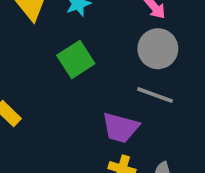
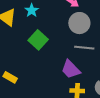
purple trapezoid: (120, 128) -> (71, 69), turned 45

